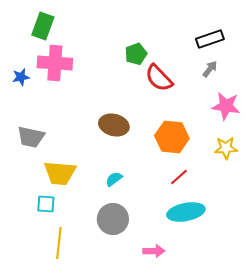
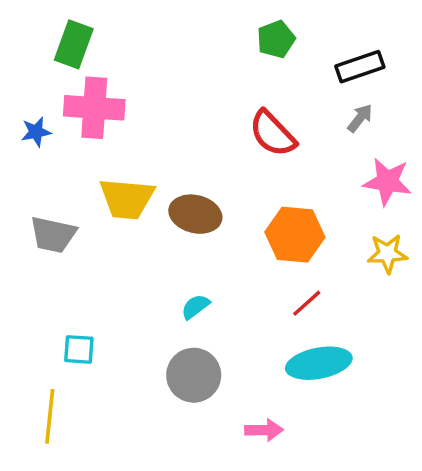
green pentagon: (136, 54) -> (276, 39), moved
yellow trapezoid: (60, 173) -> (127, 199), moved
yellow line: (59, 243) -> (50, 416), moved

